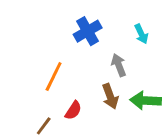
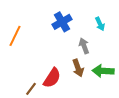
orange line: (54, 76) -> (15, 36), moved
red semicircle: (73, 110) -> (52, 78), size x1.5

